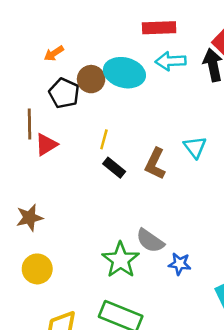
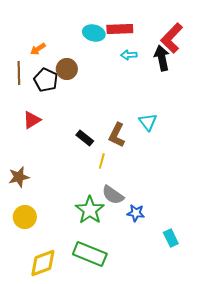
cyan arrow: (171, 61) -> (129, 55), size x0.7
cyan ellipse: (124, 73) -> (94, 33), moved, size x0.7
brown line: (30, 124) -> (19, 73), moved
yellow line: (104, 139) -> (102, 161), moved

